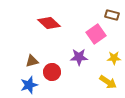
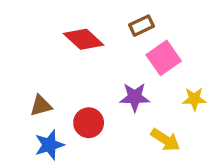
brown rectangle: (112, 15) -> (141, 26), moved, turned -40
brown triangle: (32, 61) -> (41, 106), moved
yellow arrow: (108, 82) -> (165, 140), moved

